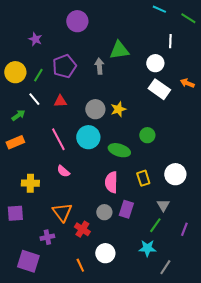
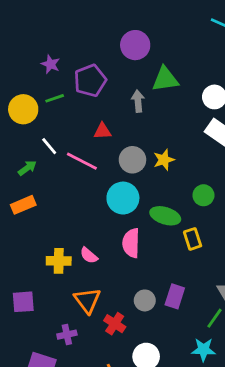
purple circle: (77, 21) -> (135, 45), moved
purple pentagon: (64, 66) -> (90, 81), moved
green line: (38, 75) -> (55, 98), moved, turned 40
red triangle: (60, 101) -> (102, 131), moved
pink line: (58, 139) -> (82, 161), moved, turned -35
pink semicircle: (63, 171) -> (89, 255), moved
yellow rectangle: (143, 178) -> (193, 239), moved
pink semicircle: (111, 182) -> (131, 243), moved
yellow cross: (30, 183) -> (59, 261), moved

